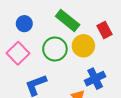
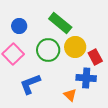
red rectangle: (105, 30) -> (95, 57), moved
blue cross: (95, 79) -> (86, 78), turned 30

